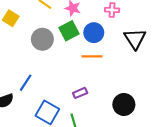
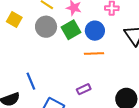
gray circle: (42, 39) -> (46, 27), moved
blue line: (26, 83) -> (31, 81), turned -54

